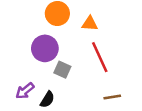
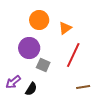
orange triangle: (90, 23) -> (65, 28), turned -40
red line: (100, 57) -> (73, 55), turned 50

